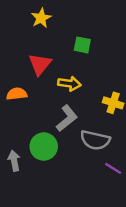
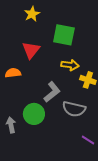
green square: (82, 45) -> (64, 35), size x1.6
yellow arrow: (69, 84) -> (70, 65), moved
purple line: (113, 168) -> (88, 140), moved

